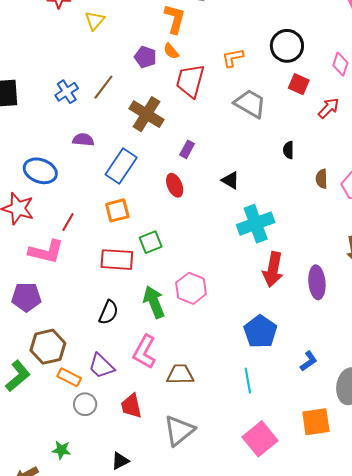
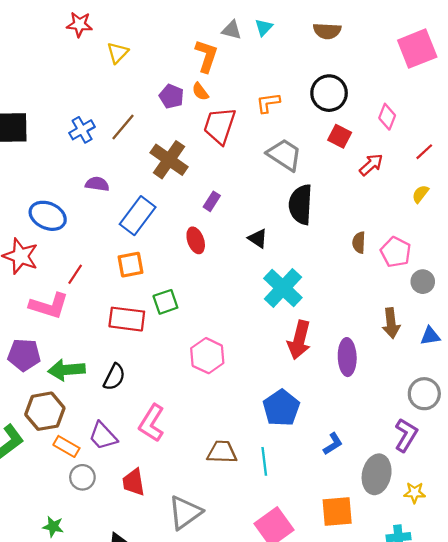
black semicircle: (288, 150) -> (301, 205), moved, size x2.0
cyan cross: (256, 224) -> (283, 288), turned -30
green arrow: (154, 302) -> (66, 370), moved, turned -76
brown trapezoid: (180, 374) -> (222, 452), moved

